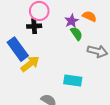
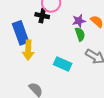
yellow arrow: (30, 64) -> (28, 50), turned 114
cyan rectangle: (73, 81) -> (63, 64), moved

